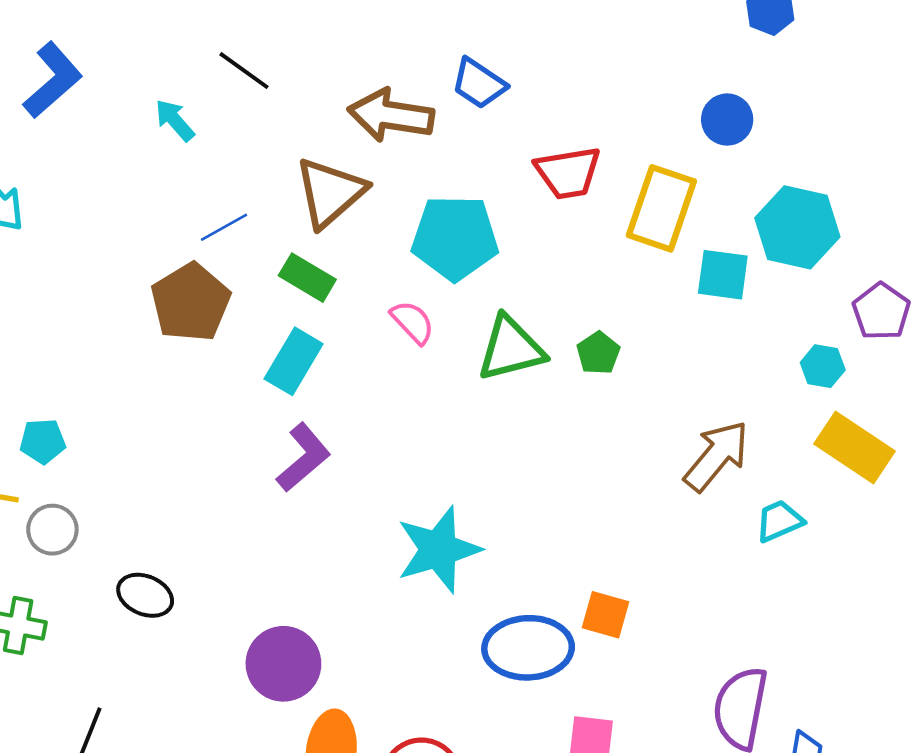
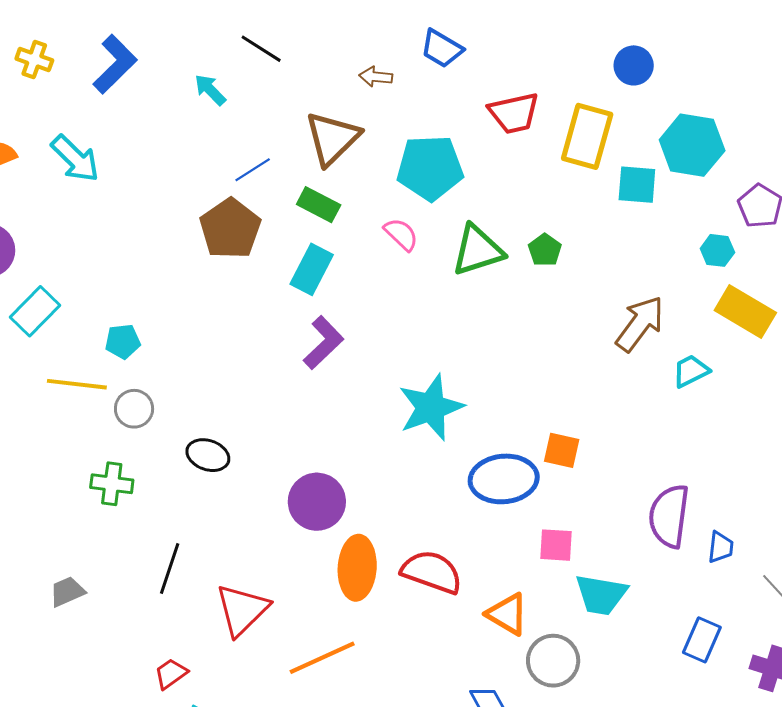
brown arrow: (391, 115) -> (376, 77), size x0.5

